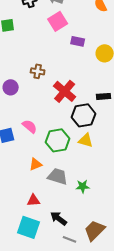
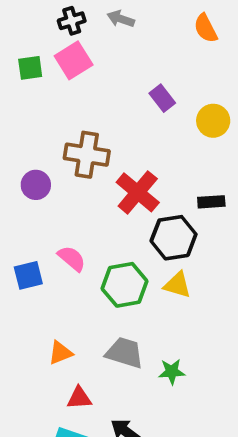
pink square: (58, 21) -> (74, 60), moved
purple rectangle: (78, 41) -> (162, 98), turned 40
brown cross: (38, 71) -> (87, 155), size x1.6
orange triangle: (36, 164) -> (60, 353), moved

